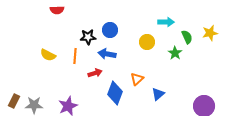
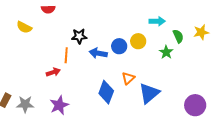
blue circle: (110, 30) -> (119, 46), moved
yellow semicircle: (48, 55) -> (24, 27), moved
red arrow: (95, 73) -> (53, 72), moved
blue triangle: (158, 94) -> (149, 93), size x1.6

